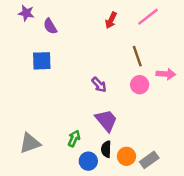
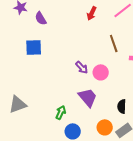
pink circle: (140, 85) -> (101, 72), moved
gray triangle: (30, 143) -> (18, 104), moved
black semicircle: (106, 149) -> (122, 106), moved

